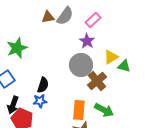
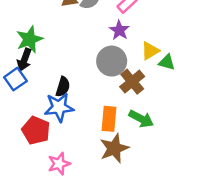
blue star: (40, 101) -> (59, 107), size x1.6
black arrow: (13, 105) -> (24, 60), moved

